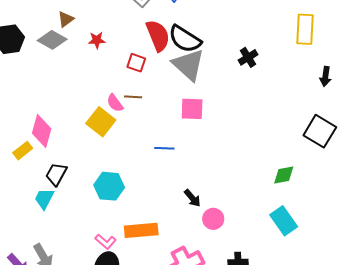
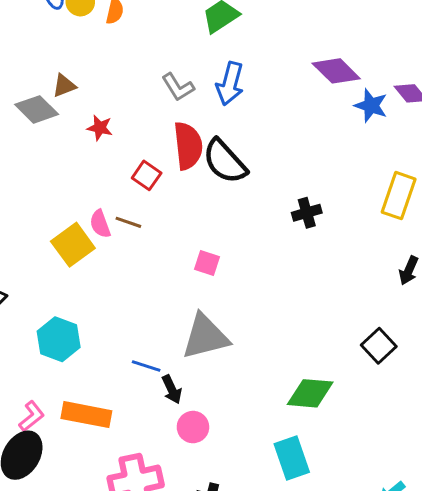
gray triangle: (188, 65) -> (205, 337), moved, turned 48
pink square: (192, 109) -> (207, 263), size x0.7
black square: (320, 131) -> (379, 346), size x0.7
blue line: (164, 148) -> (146, 366), moved
green diamond: (284, 175) -> (310, 393), size x1.4
pink L-shape: (106, 242) -> (32, 416), turned -95

